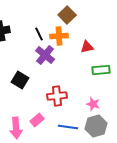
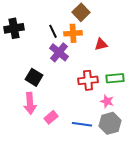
green rectangle: (101, 70) -> (115, 78), moved
red cross: (57, 96) -> (88, 80), moved
pink arrow: (16, 128) -> (30, 103), moved

